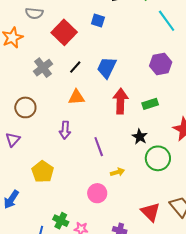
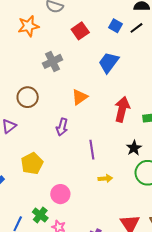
red square: (64, 32) -> (80, 31), size x0.7
black line: (75, 67) -> (136, 28), moved
blue trapezoid: (107, 68) -> (109, 62), moved
orange triangle: (76, 97) -> (80, 97), turned -42
pink circle: (97, 193) -> (60, 194), moved

